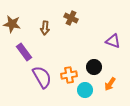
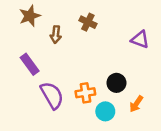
brown star: (12, 24) -> (30, 16), moved, turned -30
purple triangle: (113, 41) -> (140, 39), moved

